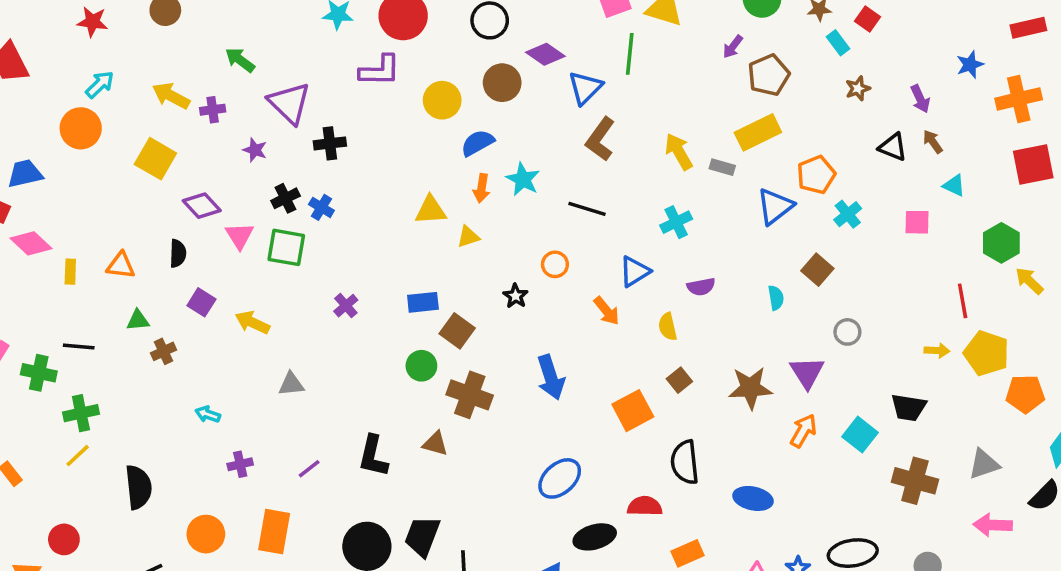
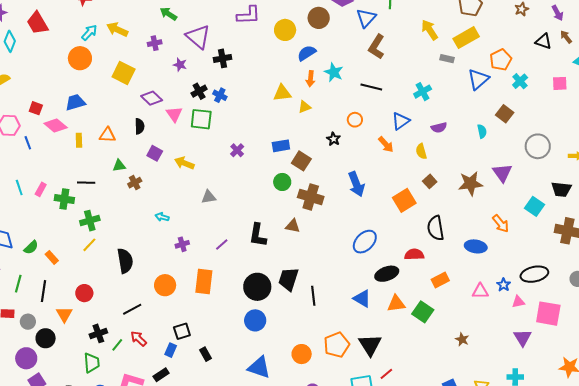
yellow arrow: (171, 96) -> (117, 29), moved
yellow arrow: (679, 152) -> (430, 30), moved
blue trapezoid: (25, 174) -> (75, 102), moved
gray circle: (847, 332) -> (538, 146), moved, size x1.6
orange arrow: (803, 431) -> (501, 224), moved, turned 114

